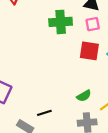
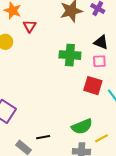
green semicircle: (84, 96) -> (82, 126), size x1.5

